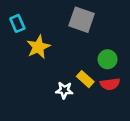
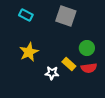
cyan rectangle: (17, 23) -> (26, 15), moved, turned -40
yellow star: (38, 47) -> (29, 52), moved

